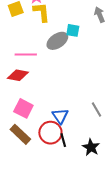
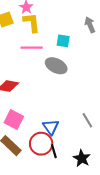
gray ellipse: (57, 41) -> (56, 66), moved, turned 60
pink line: (26, 55) -> (32, 48), moved

